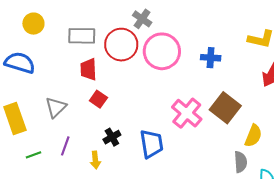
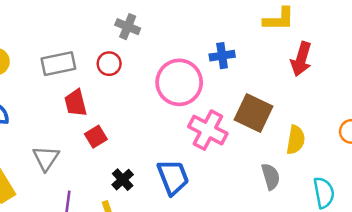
red circle: (121, 45) -> (109, 64), size x0.6
pink circle: (162, 51) -> (179, 82), moved
red square: (98, 99) -> (96, 137), turned 36
gray semicircle: (241, 162) -> (271, 177), moved

